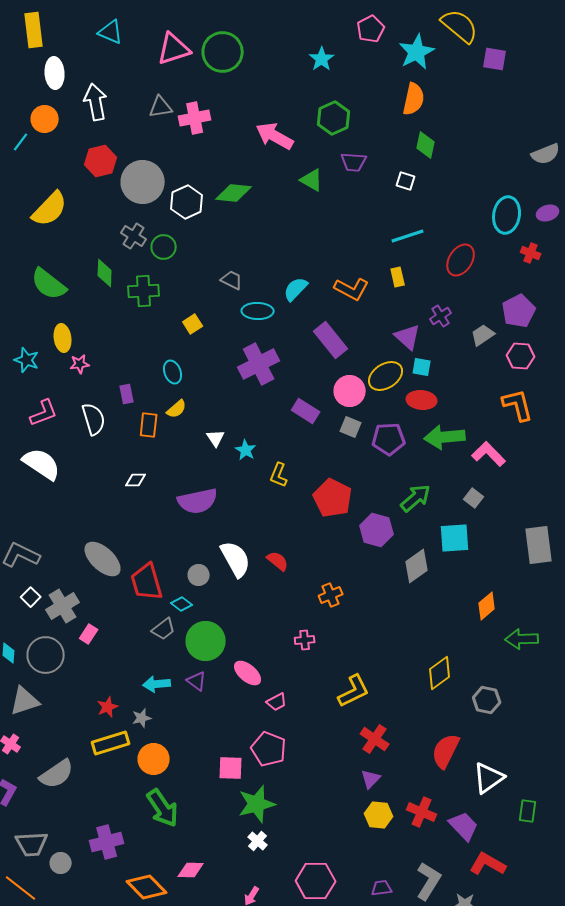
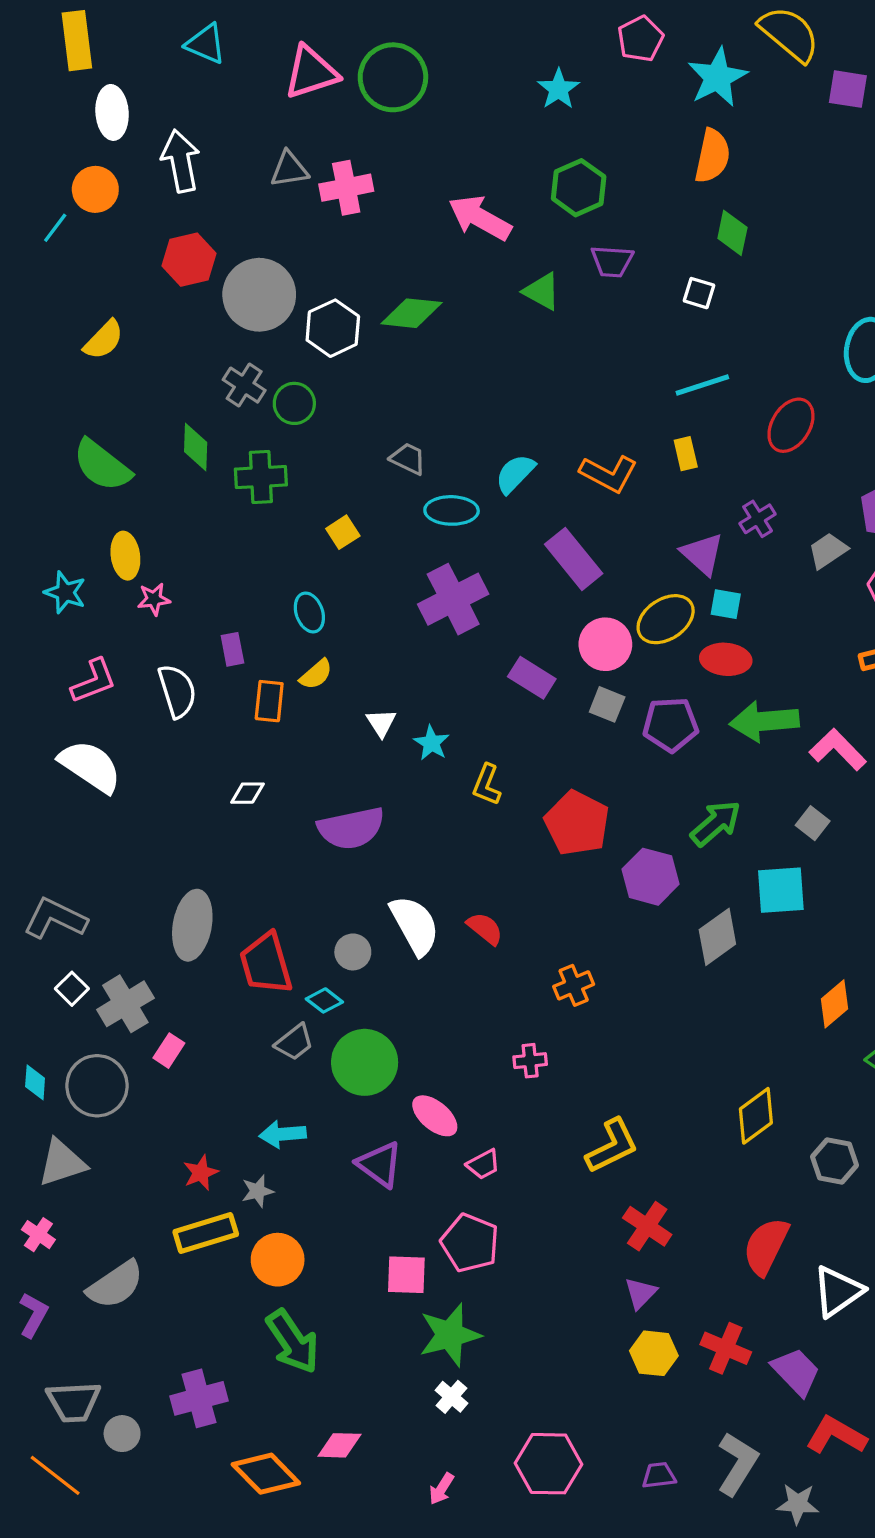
yellow semicircle: (50, 209) -> (104, 340), size x0.7
gray ellipse: (103, 559) -> (192, 925), turned 57
purple triangle: (197, 681) -> (380, 1164), moved, size x1.4

